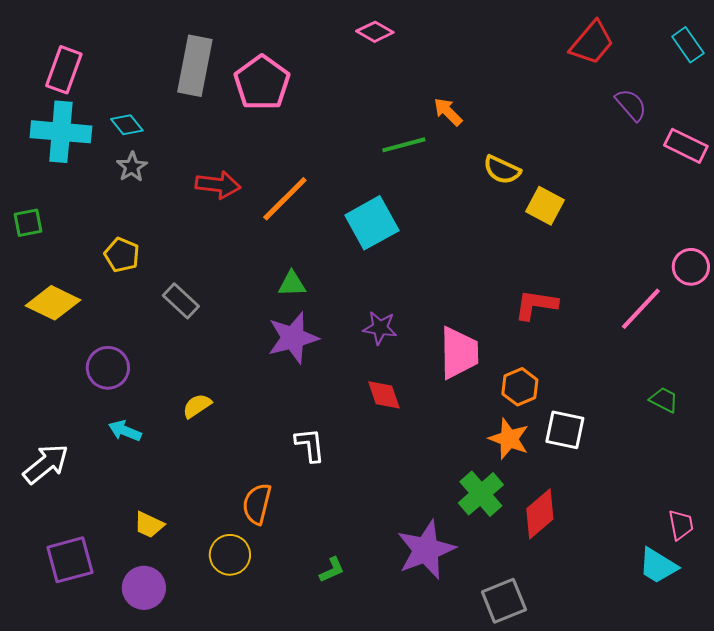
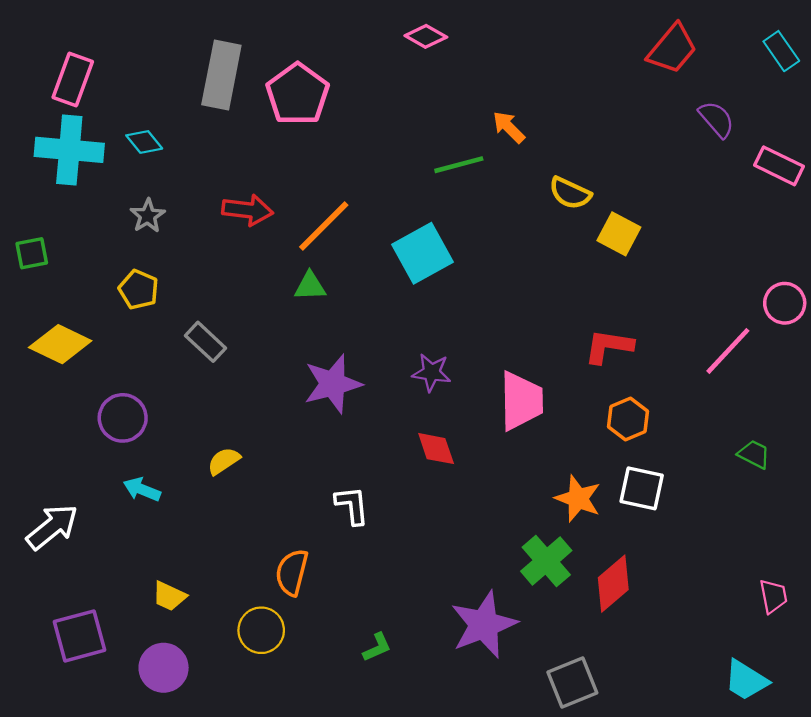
gray star: (132, 167) -> (148, 216), moved
green triangle: (292, 284) -> (310, 286), moved
orange hexagon: (520, 387) -> (628, 419), moved
cyan trapezoid: (658, 566) -> (746, 680), moved

